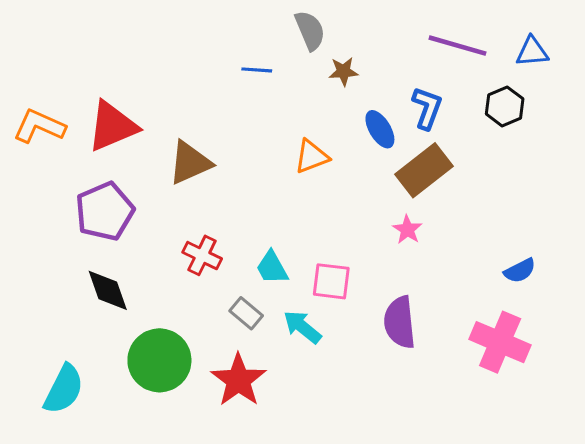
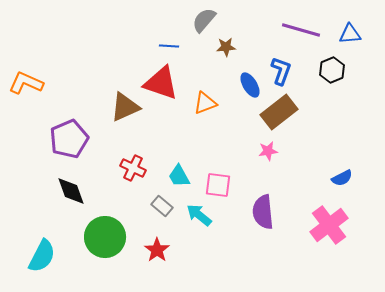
gray semicircle: (310, 30) -> (204, 20), turned -116
red triangle: (112, 126) -> (161, 83), moved, turned 42
pink star: (407, 230) -> (268, 151), turned 30
pink cross: (500, 342) -> (329, 225), turned 30
red star: (239, 380) -> (157, 250), size x0.7

